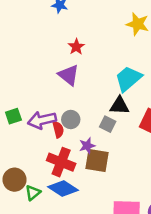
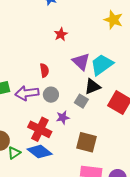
purple triangle: (69, 75) -> (81, 62), moved
black triangle: (119, 106) -> (93, 86), turned -30
red semicircle: (58, 130) -> (44, 70), moved
brown square: (97, 161) -> (86, 142), moved

